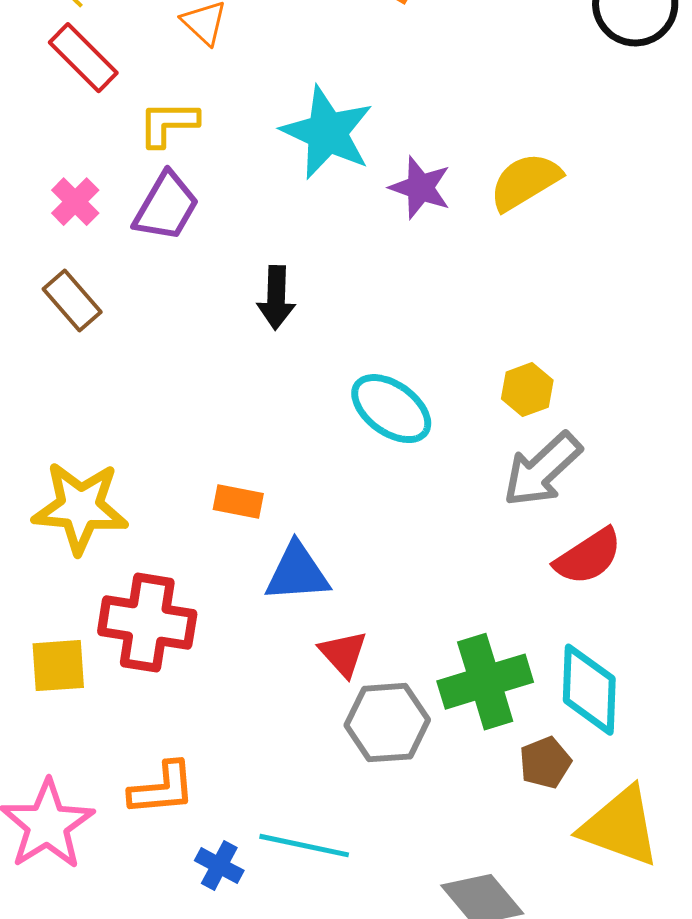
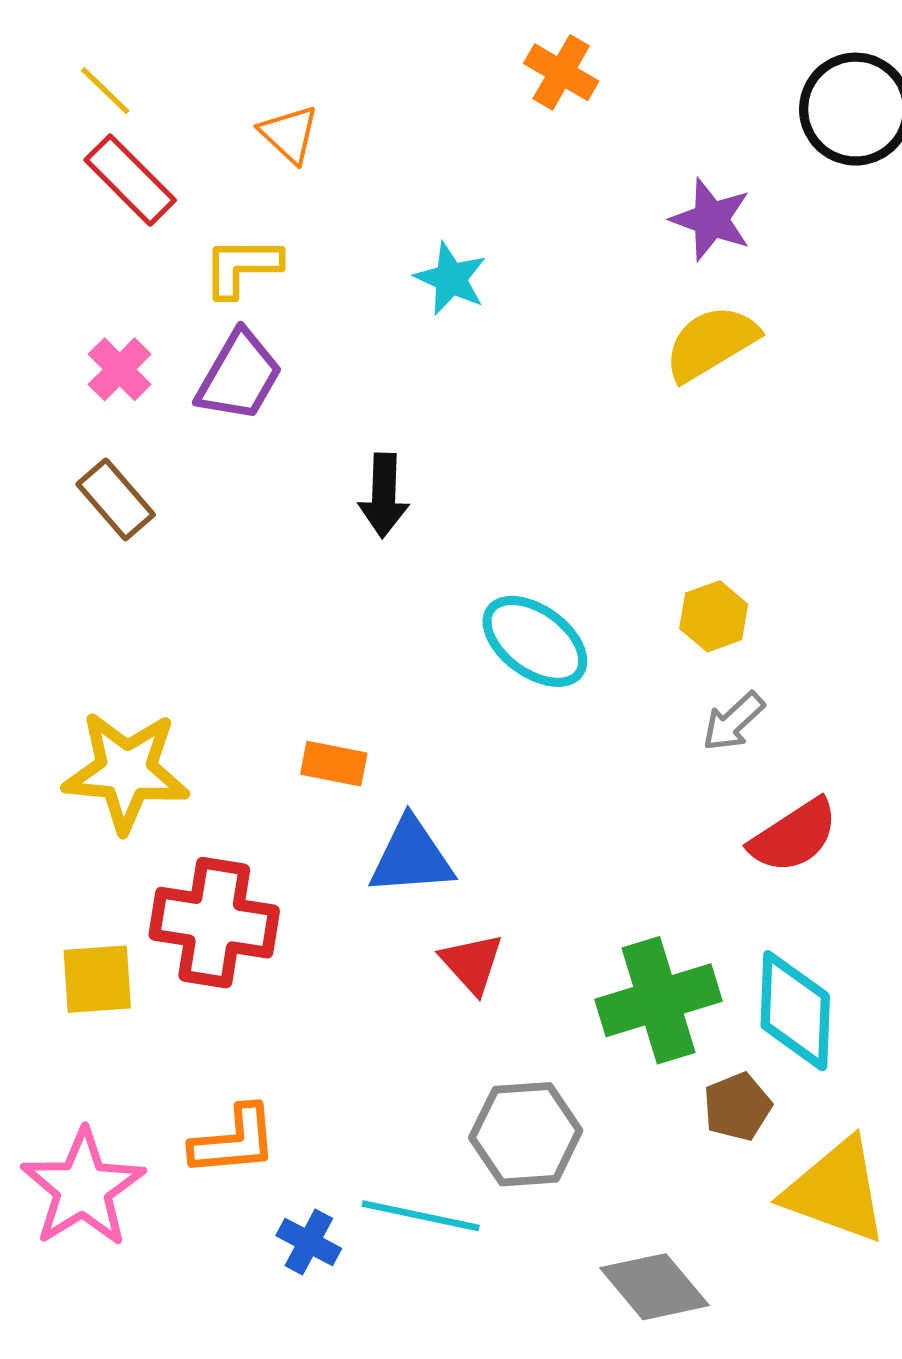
cyan star: (327, 133) -> (451, 279), size x0.6
purple star: (420, 188) -> (711, 219), moved
gray arrow: (542, 470) -> (733, 722), size x0.6
gray hexagon: (387, 723) -> (526, 1134), moved

